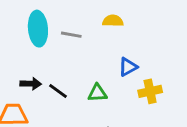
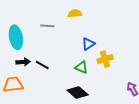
cyan ellipse: (38, 29) -> (16, 37), moved
green triangle: (97, 93) -> (81, 67), moved, turned 32

